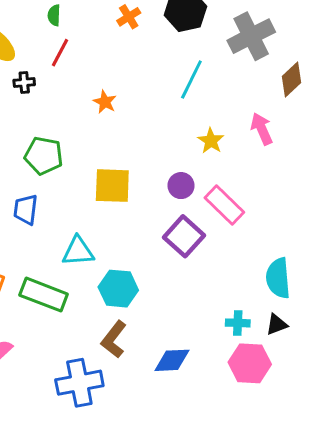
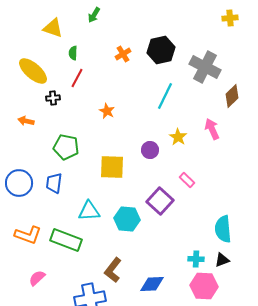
gray cross: (251, 36) -> (205, 67), turned -36
purple circle: (181, 186) -> (150, 150), moved
pink rectangle: (224, 205) -> (187, 180), size x0.6
cyan hexagon: (118, 289) -> (127, 219), moved

